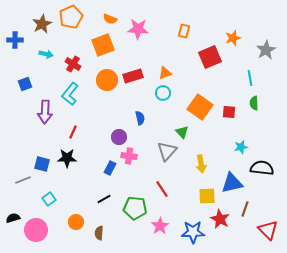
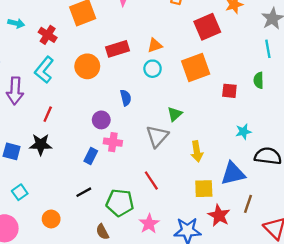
cyan line: (250, 78) -> (268, 49), moved
orange circle: (107, 80) -> (87, 66), moved
orange square: (200, 107) -> (196, 67), moved, turned 35
green triangle: (182, 132) -> (175, 114), turned 32
brown semicircle: (99, 233) -> (102, 232), moved, turned -32

